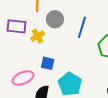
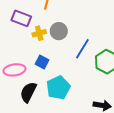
gray circle: (55, 19) -> (59, 31), moved
blue line: (82, 27) -> (82, 49), moved

